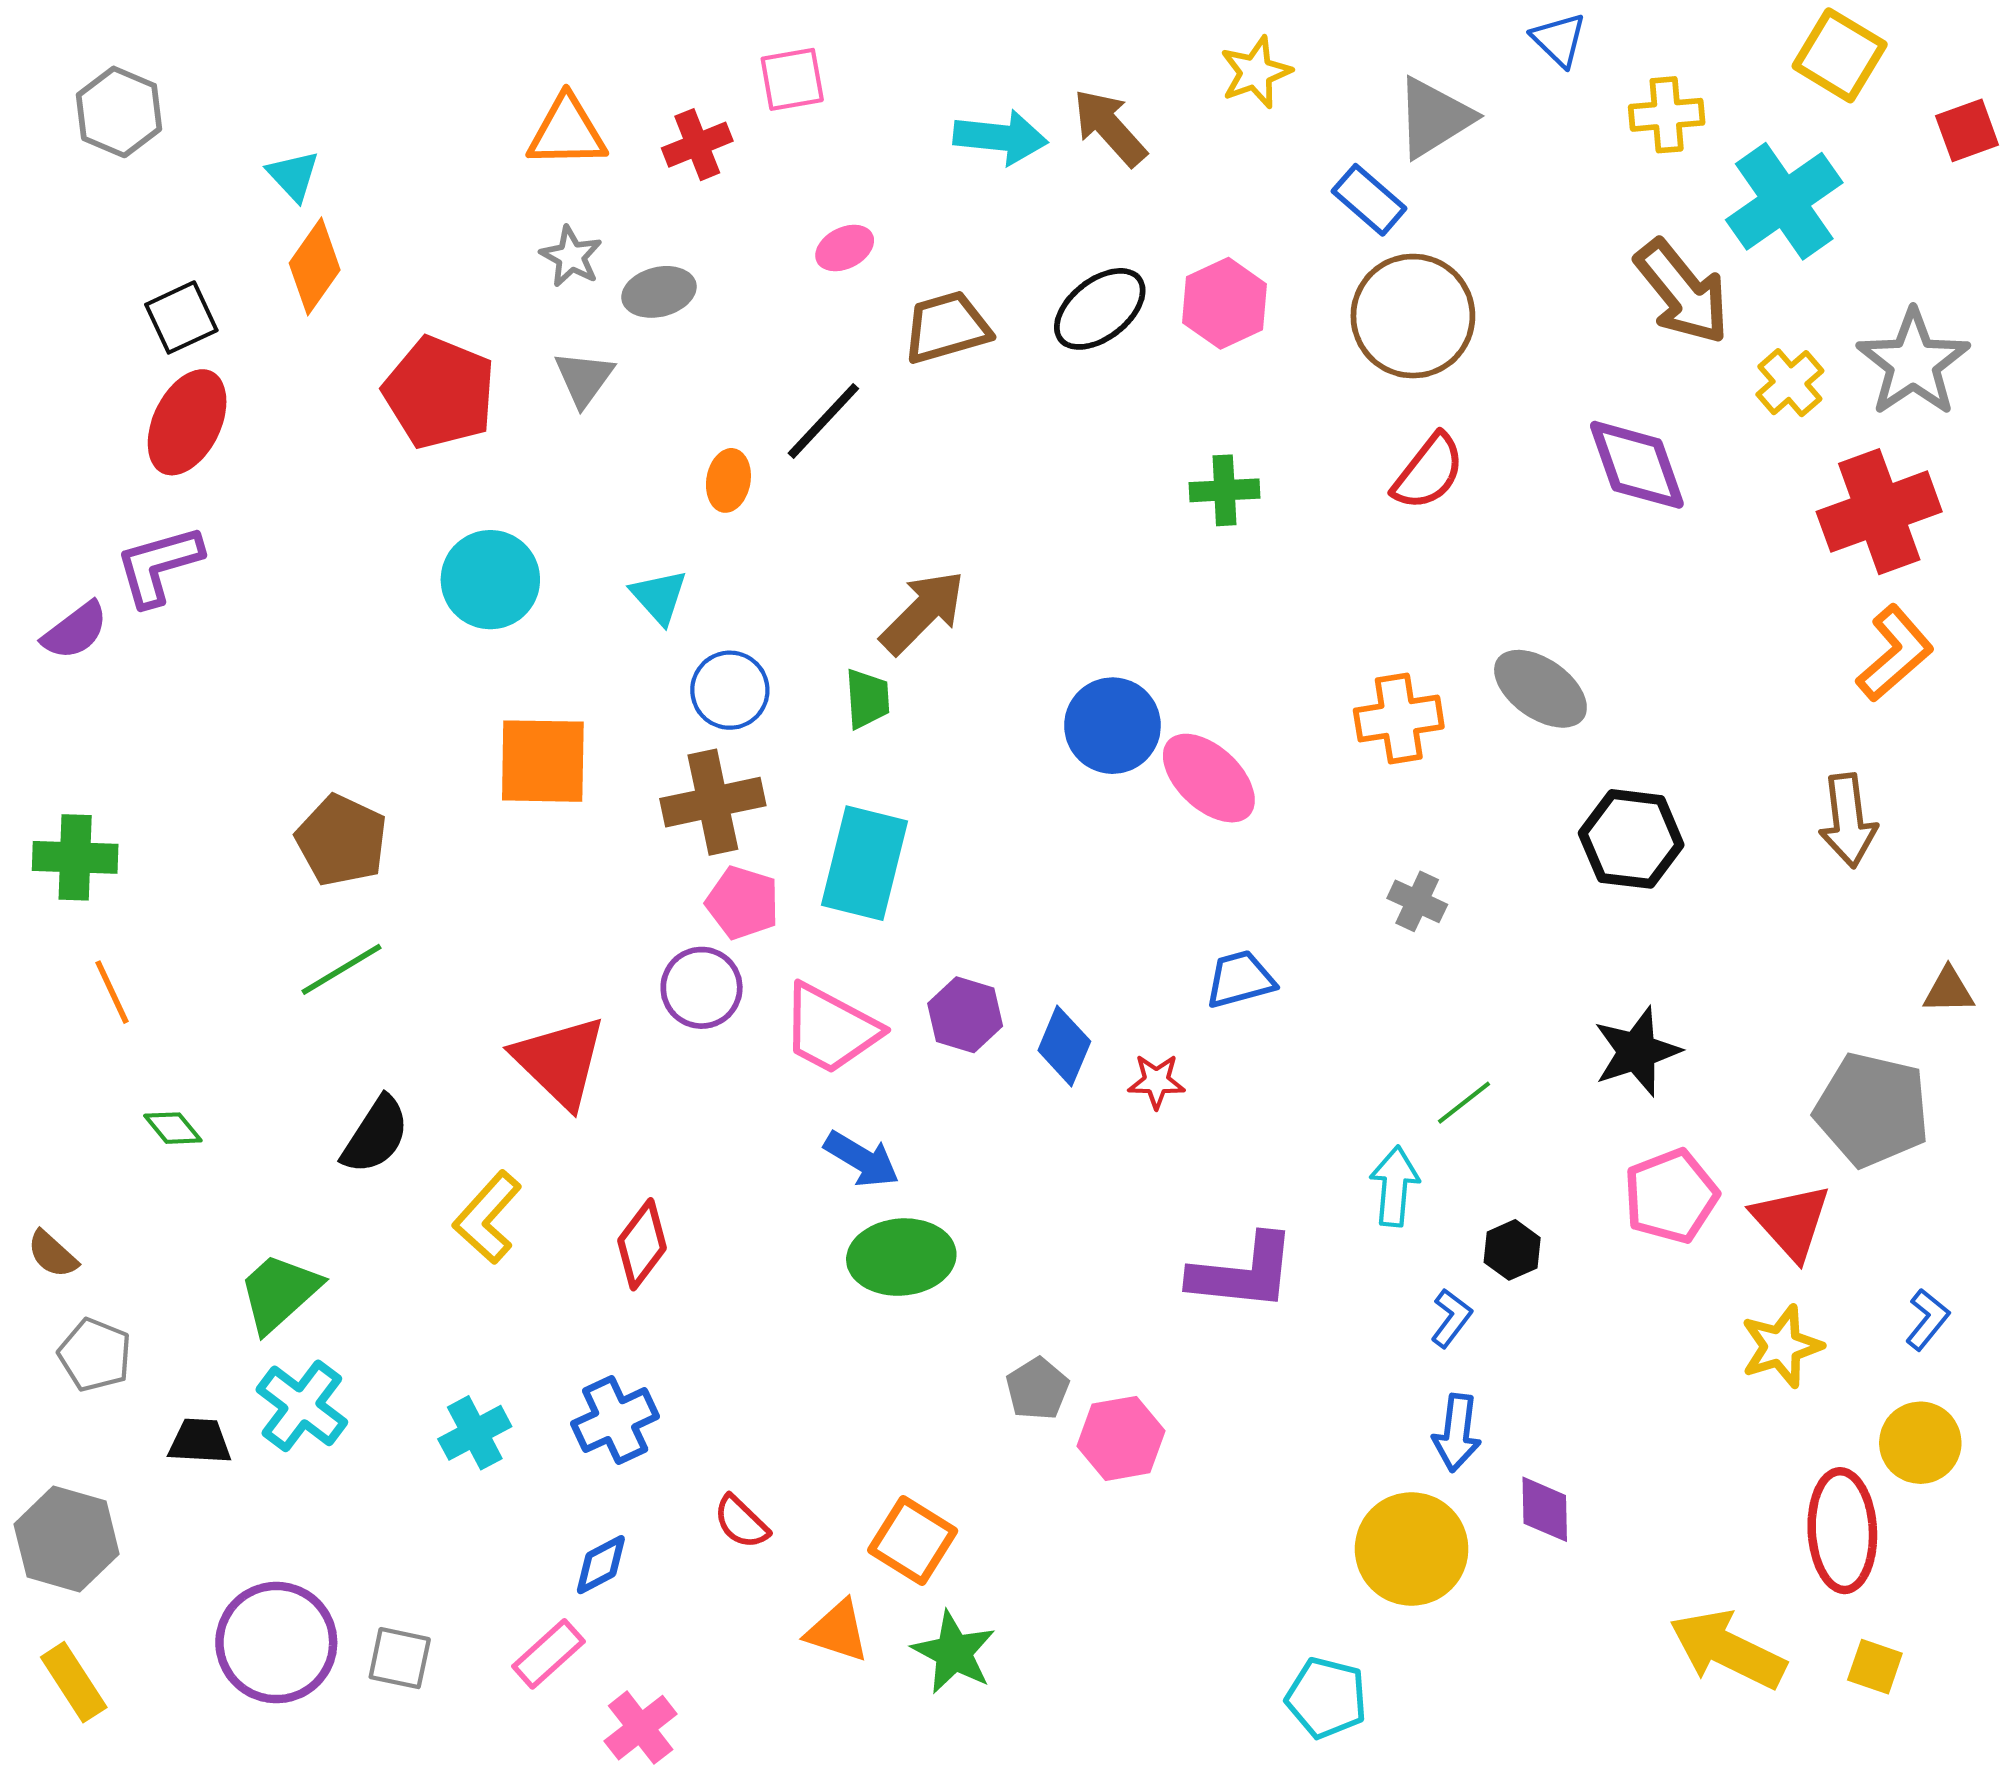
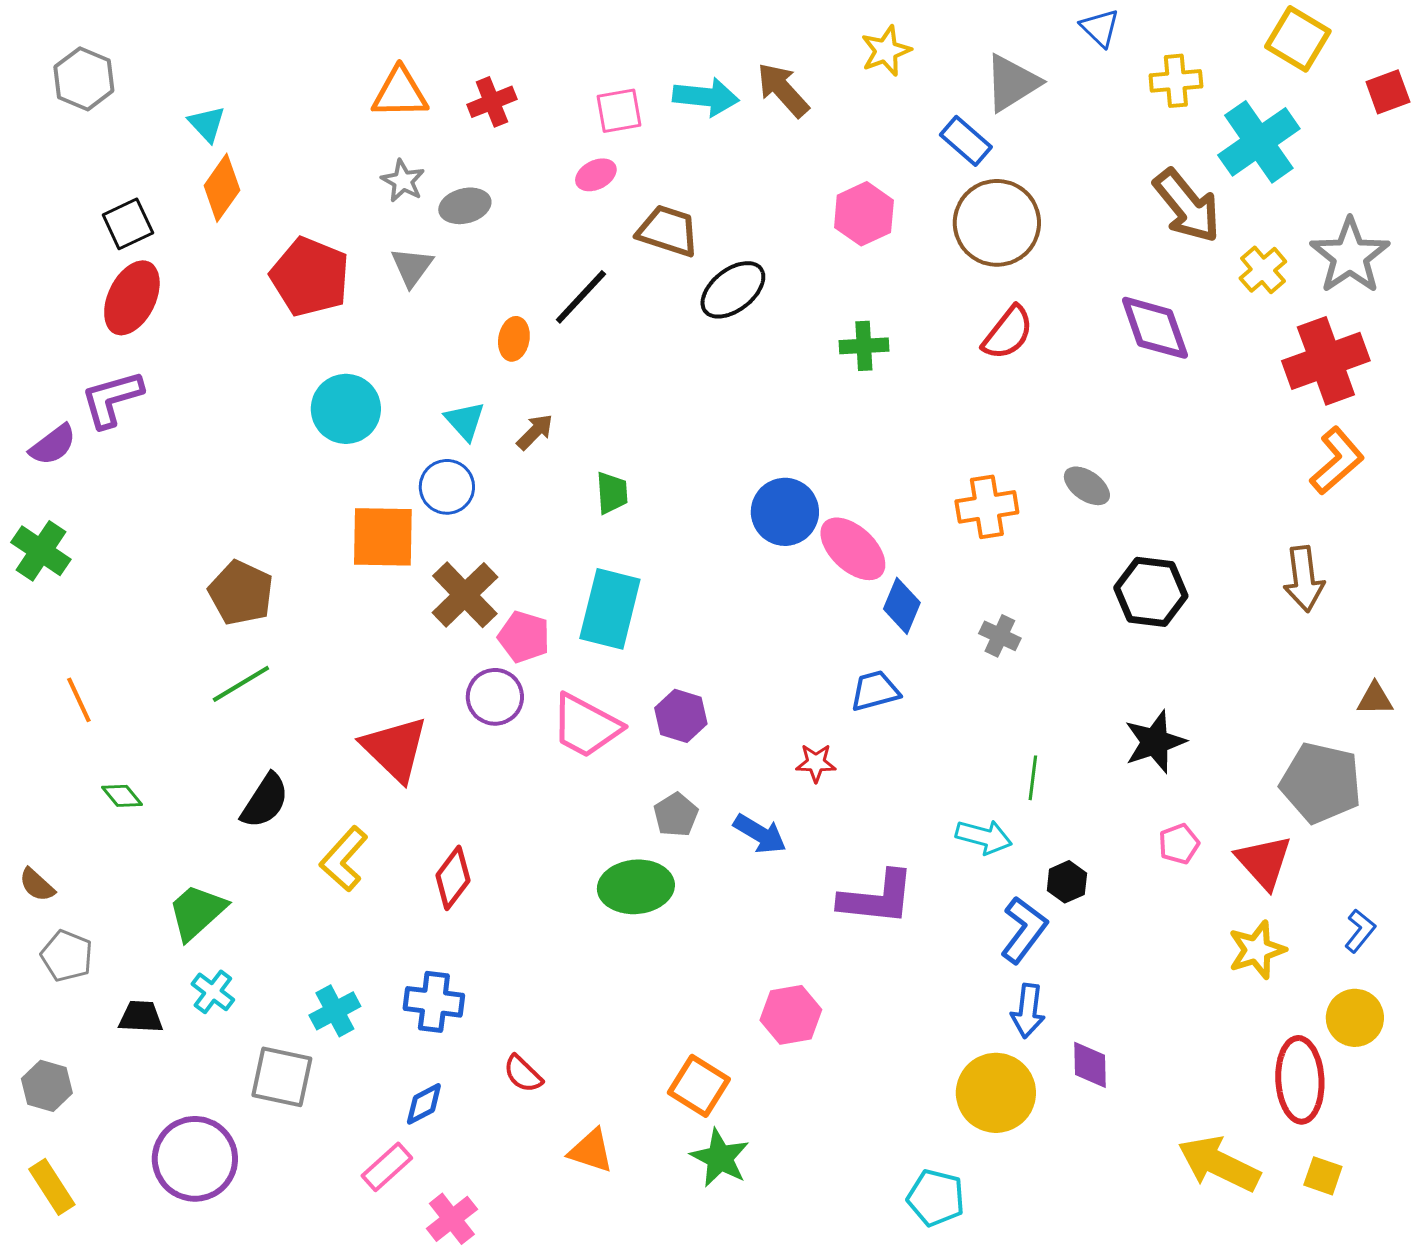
pink square: (792, 79) -> (619, 111), moved
black ellipse: (1100, 309) -> (733, 290), moved
brown trapezoid: (947, 327) -> (668, 231), turned 34
brown arrow: (923, 612) -> (535, 432), moved, size x0.6
gray ellipse: (1540, 689) -> (1087, 486), size x0.7
blue circle: (730, 690) -> (447, 487), moved
brown cross: (713, 802) -> (465, 595), moved, turned -32
green cross: (75, 857) -> (41, 551), moved, turned 32
blue diamond: (1064, 1046) -> (902, 606), moved
green line: (1464, 1103) -> (1033, 778), turned -45
blue arrow: (862, 1159) -> (760, 834), moved
cyan arrow: (1395, 1186) -> (984, 837), turned 100
pink pentagon: (1671, 1196) -> (1179, 844), size x0.6
blue L-shape: (1451, 1318) -> (1024, 930), size x1.6
gray pentagon: (1037, 1389) -> (676, 815), moved
cyan cross: (302, 1406) -> (213, 992), size x0.7
blue cross: (615, 1420) -> (434, 1002), turned 32
gray hexagon: (67, 1539) -> (47, 1086), size x0.7
orange square: (913, 1540) -> (699, 1086), moved
green star: (954, 1652) -> (720, 1158), moved
gray square: (400, 1658) -> (282, 1077), moved, size x1.4

